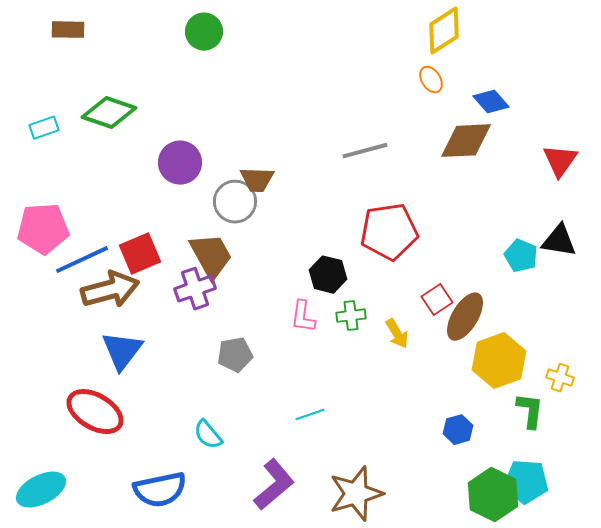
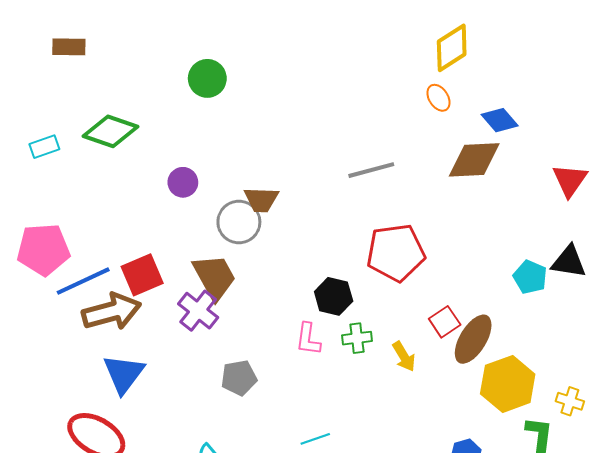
green circle: (204, 32) -> (207, 78), moved
purple circle: (180, 163) -> (183, 182), size x0.7
purple cross: (195, 289) -> (198, 311), turned -33

